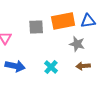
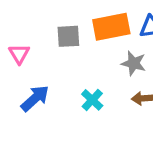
blue arrow: (15, 66) -> (35, 98), turned -54

